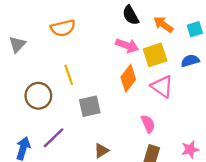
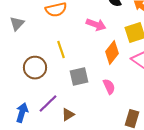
pink arrow: (127, 46) -> (96, 25), moved
pink semicircle: (148, 124) -> (109, 87), moved
brown triangle: (101, 151) -> (68, 115), moved

